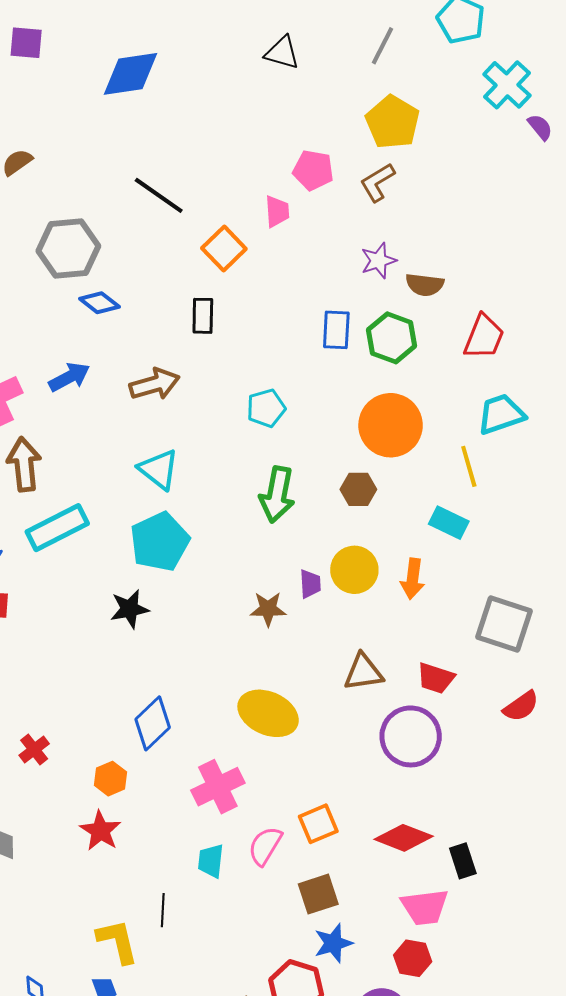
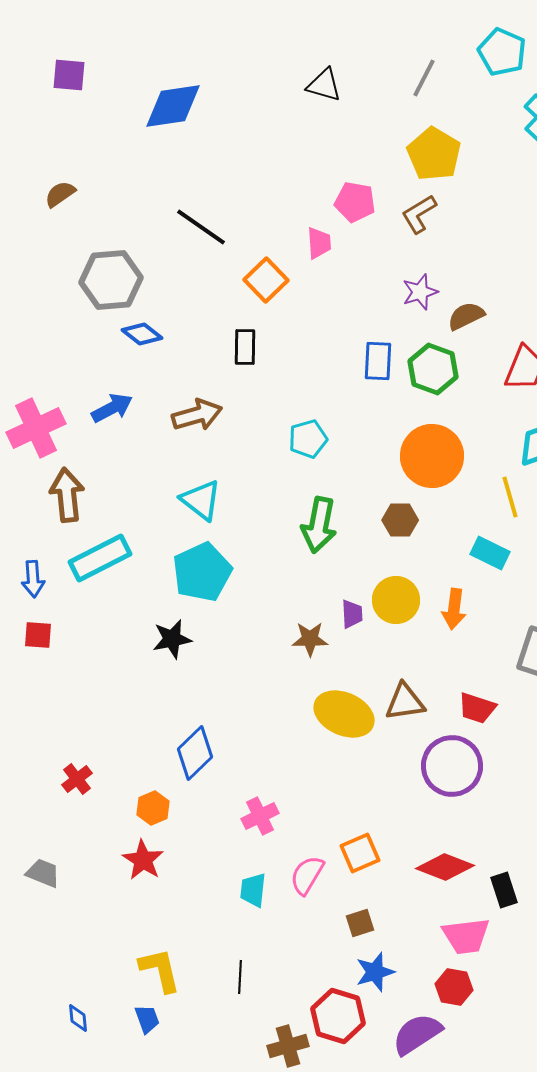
brown semicircle: (425, 285) -> (466, 316), turned 147
yellow ellipse: (268, 713) -> (344, 714), moved
pink cross: (218, 787) -> (260, 816), size x0.7
brown square: (318, 894) -> (360, 923), size x0.7
black line: (163, 910) -> (240, 977), moved

